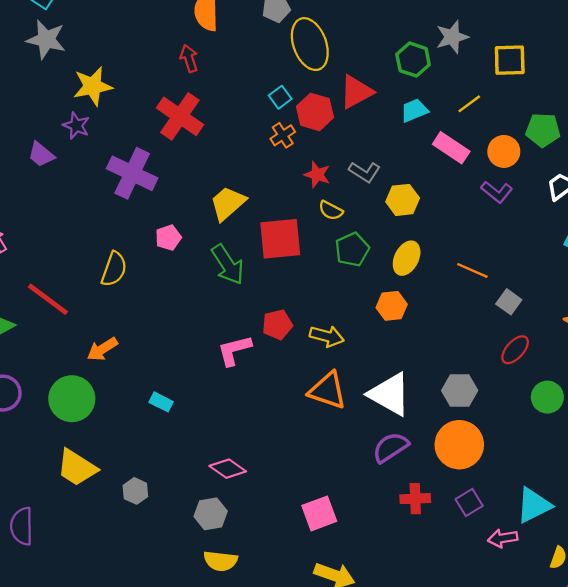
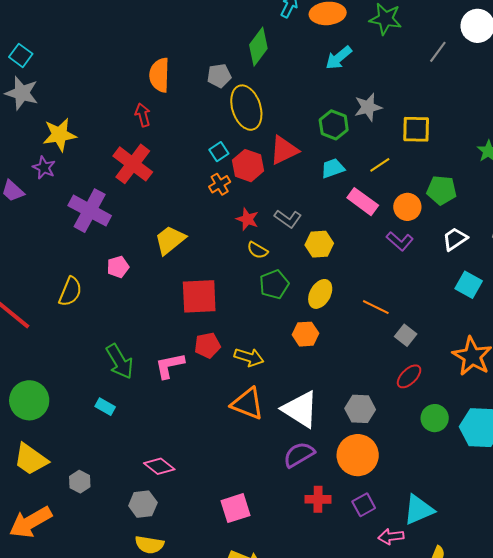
red square: (280, 239) -> (199, 296), moved
green arrow: (228, 265) -> (120, 361), moved
orange arrow: (102, 349) -> (31, 522), moved, size x1.6

